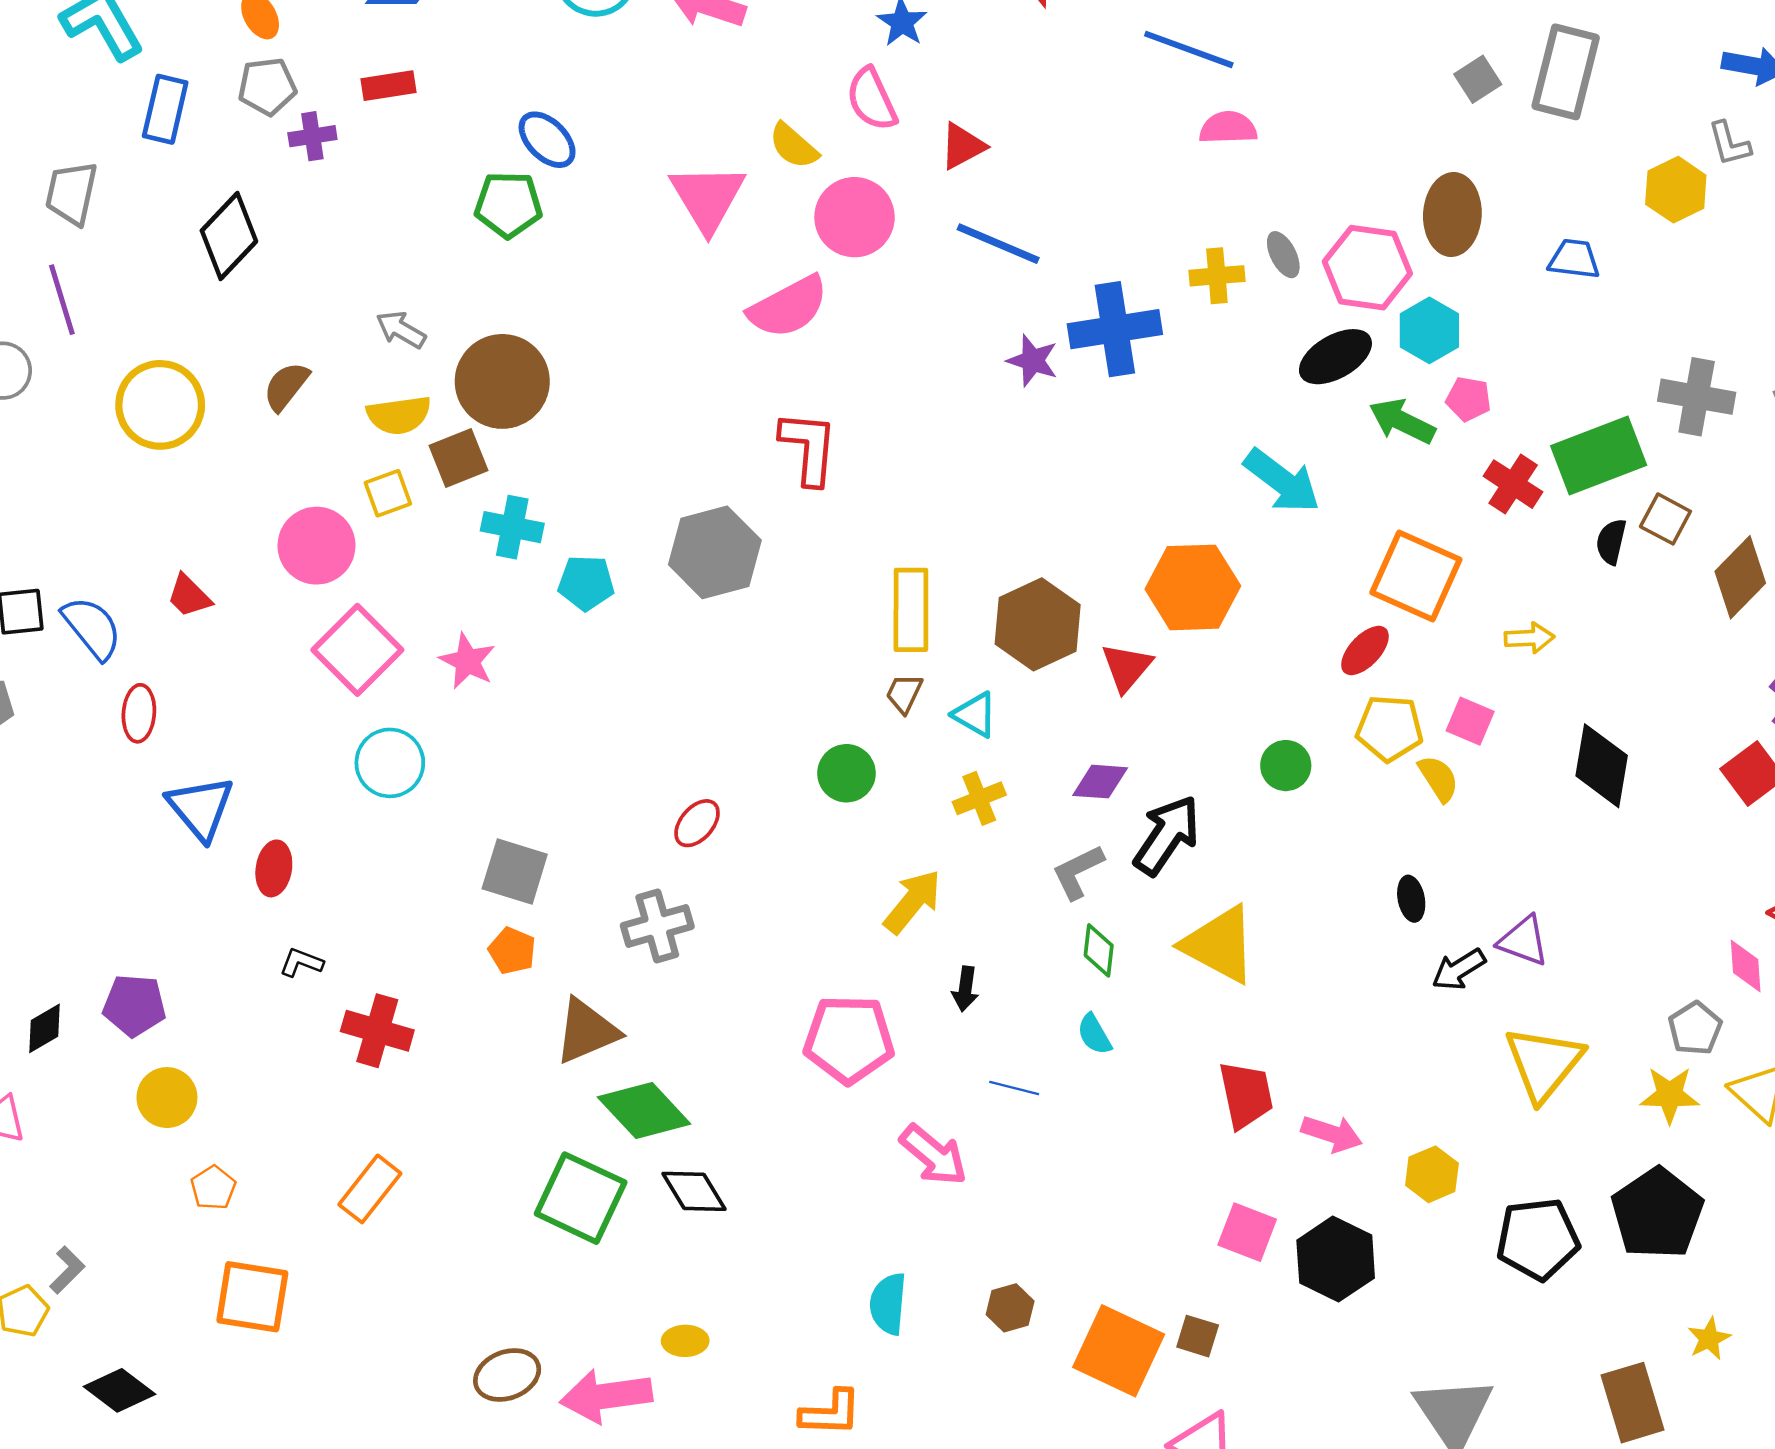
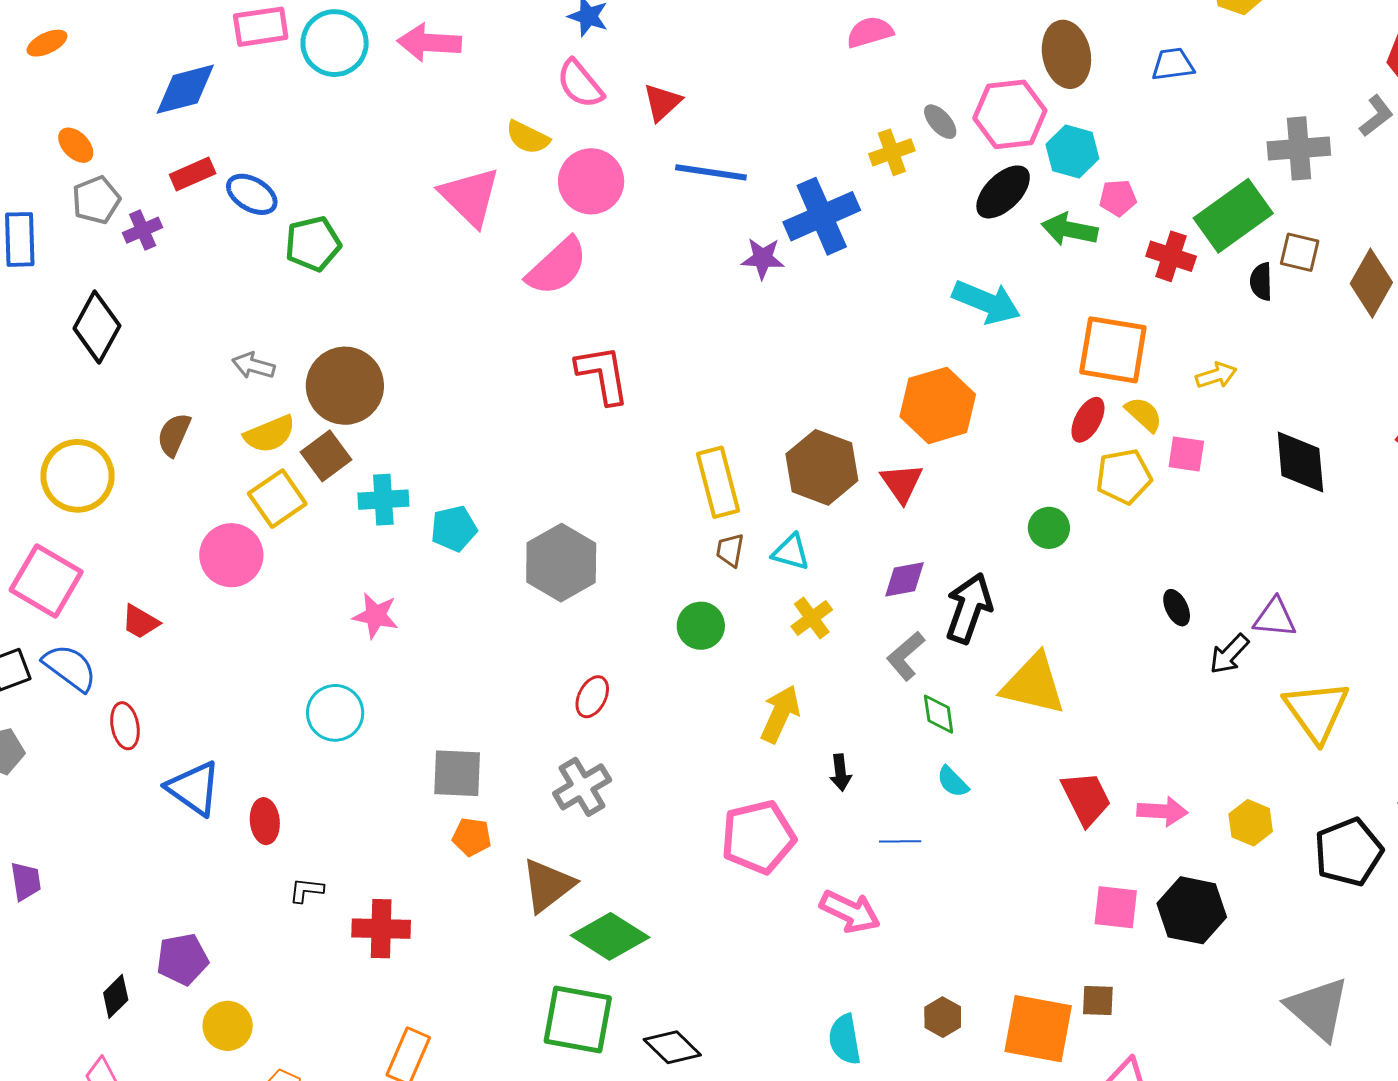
blue ellipse: (547, 140) -> (252, 194), moved
yellow square: (388, 493) -> (277, 499), size x1.4
gray hexagon: (715, 552) -> (561, 563), moved
pink square: (357, 650) -> (46, 581), moved
yellow semicircle: (1438, 778) -> (1144, 414), moved
black diamond: (694, 1191) -> (672, 1047), moved

